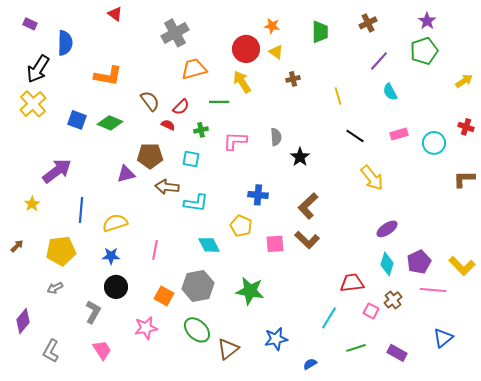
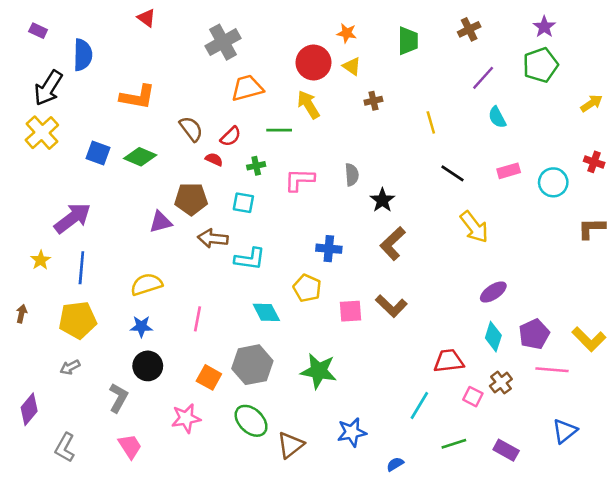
brown L-shape: (308, 206) -> (393, 244), moved
blue line: (81, 210) -> (81, 268), moved
brown arrow: (17, 246) -> (22, 314), turned -32

